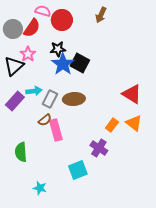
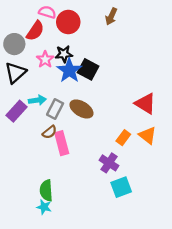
gray circle: (13, 29) -> (14, 44), moved
pink star: (28, 54) -> (45, 59), moved
brown ellipse: (74, 99) -> (81, 109), turned 35
green semicircle: (21, 152) -> (46, 190), moved
cyan square: (78, 170) -> (121, 187), moved

